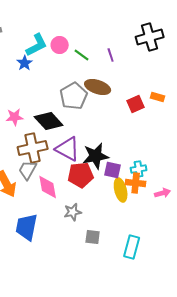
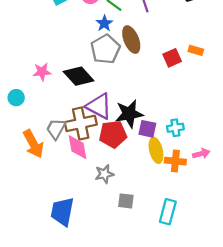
blue star: (25, 63) -> (104, 23), moved
brown ellipse: (98, 87) -> (131, 40), turned 50
brown cross: (33, 148) -> (81, 123), moved
orange cross: (136, 183) -> (175, 161), moved
blue trapezoid: (27, 227) -> (62, 212), moved

